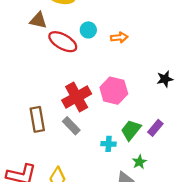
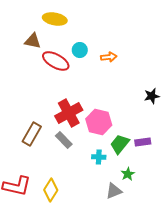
pink hexagon: (114, 91) -> (99, 122), moved
brown rectangle: (37, 119) -> (32, 134), turned 40
purple rectangle: (155, 128) -> (143, 142), turned 42

